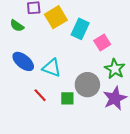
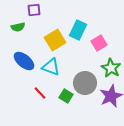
yellow square: (56, 17) -> (55, 40), moved
green semicircle: (17, 26) -> (18, 27), turned -48
green square: (67, 98) -> (66, 96), turned 32

